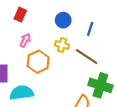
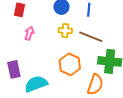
orange hexagon: (38, 62) -> (70, 64), moved

